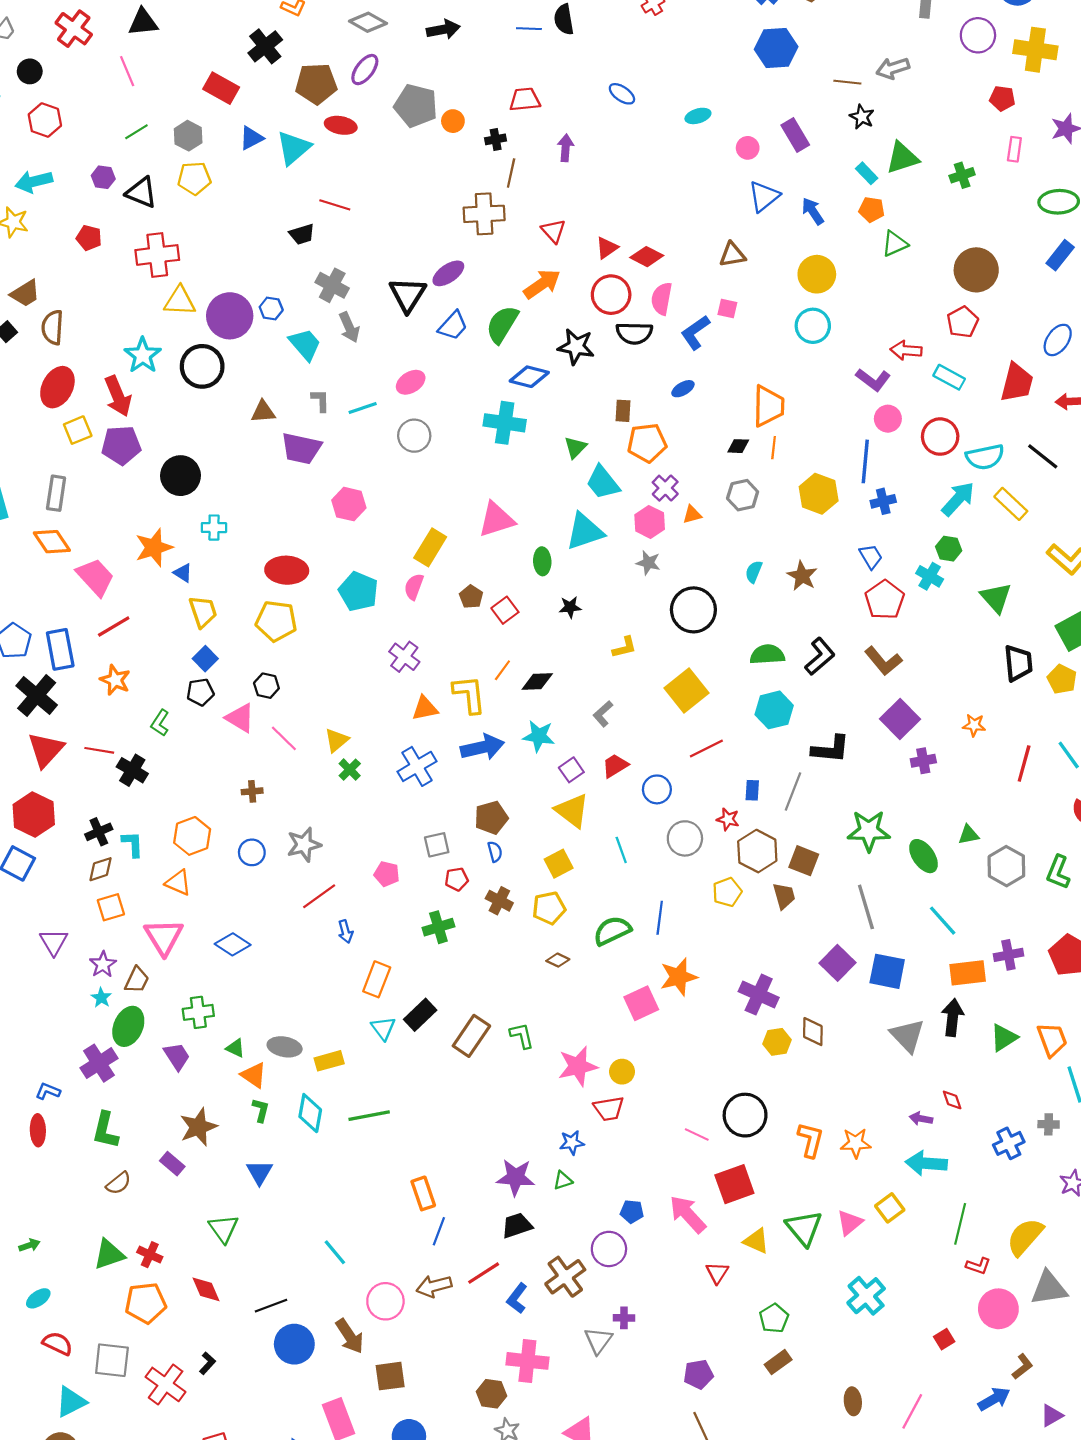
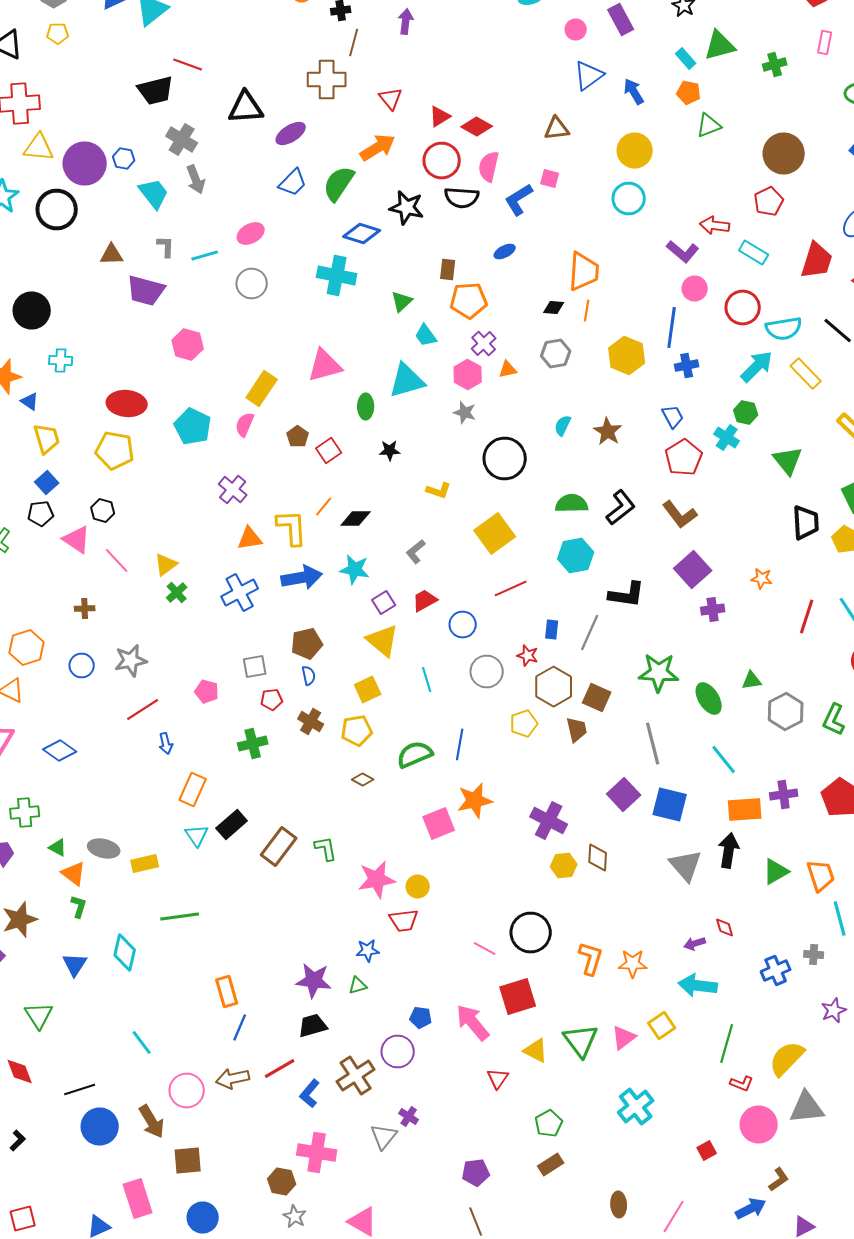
yellow pentagon: (194, 178) -> (58, 34), size x0.7
black trapezoid: (302, 234) -> (156, 90), size x1.5
black triangle: (408, 295) -> (246, 108), moved, turned 51
cyan trapezoid: (603, 482) -> (426, 336), size x0.7
yellow L-shape: (624, 647) -> (439, 490), turned 30
cyan diamond: (310, 1113) -> (125, 952), moved
purple arrow: (921, 1119) -> (695, 944), turned -30
purple cross: (624, 1318) -> (409, 1116), turned 30

